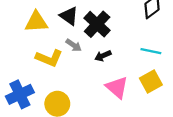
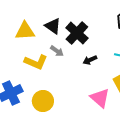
black arrow: (103, 56) -> (90, 60), moved
pink triangle: (117, 87) -> (100, 98), moved

